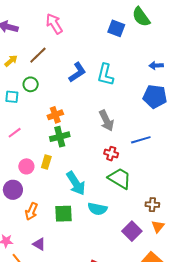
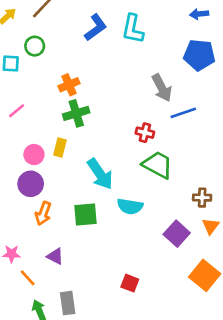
gray arrow: (106, 121) -> (162, 88), moved
purple circle: (13, 190) -> (31, 184), moved

